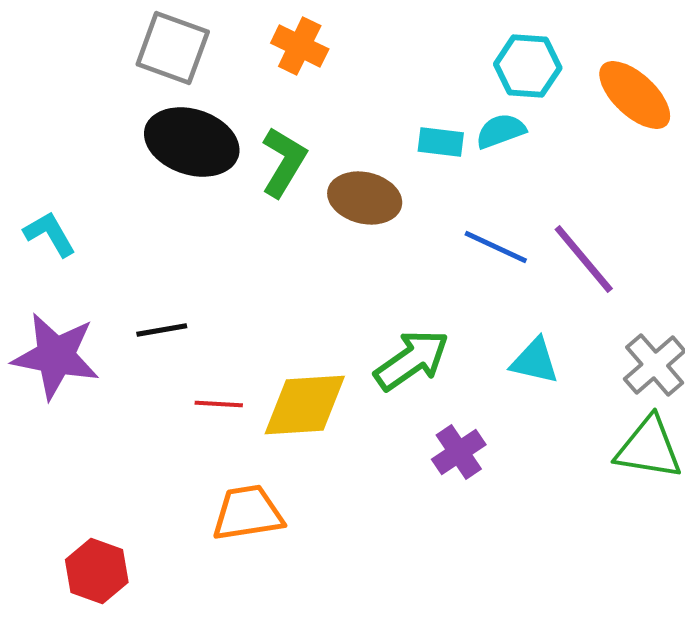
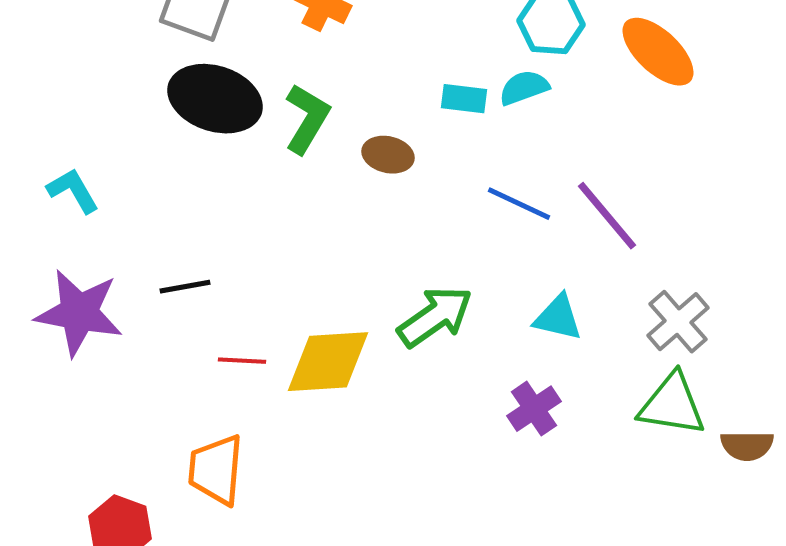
brown ellipse: (365, 198) -> (388, 155), size x0.7
purple cross: (459, 452) -> (534, 409), moved
orange trapezoid: (248, 513) -> (216, 470), moved, turned -76

